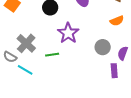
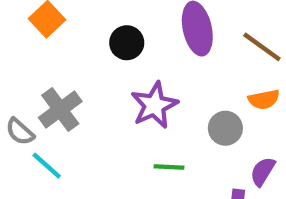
gray circle: (103, 47) -> (225, 128), moved
green line: (52, 55) -> (169, 167), moved

